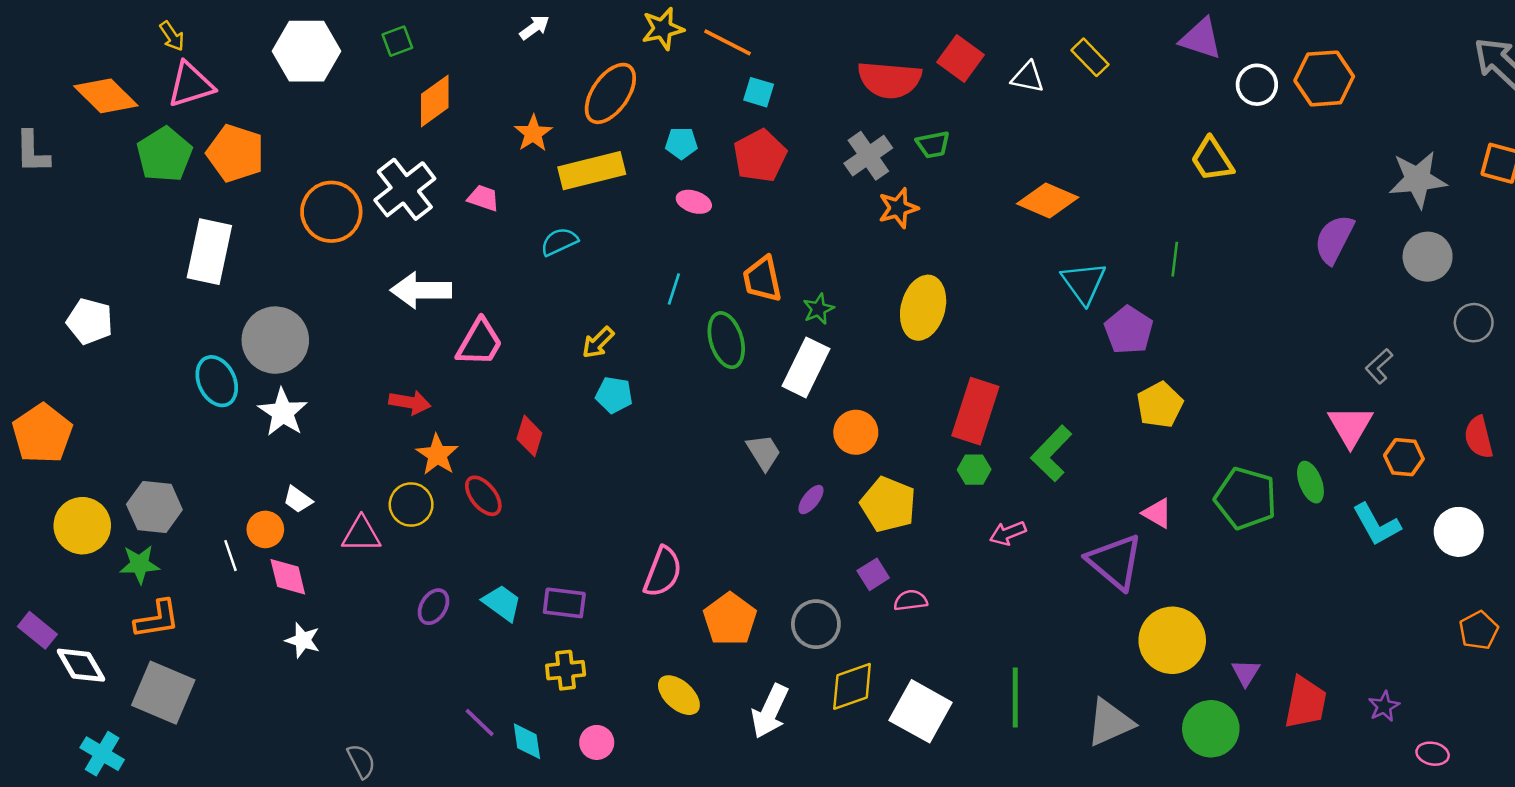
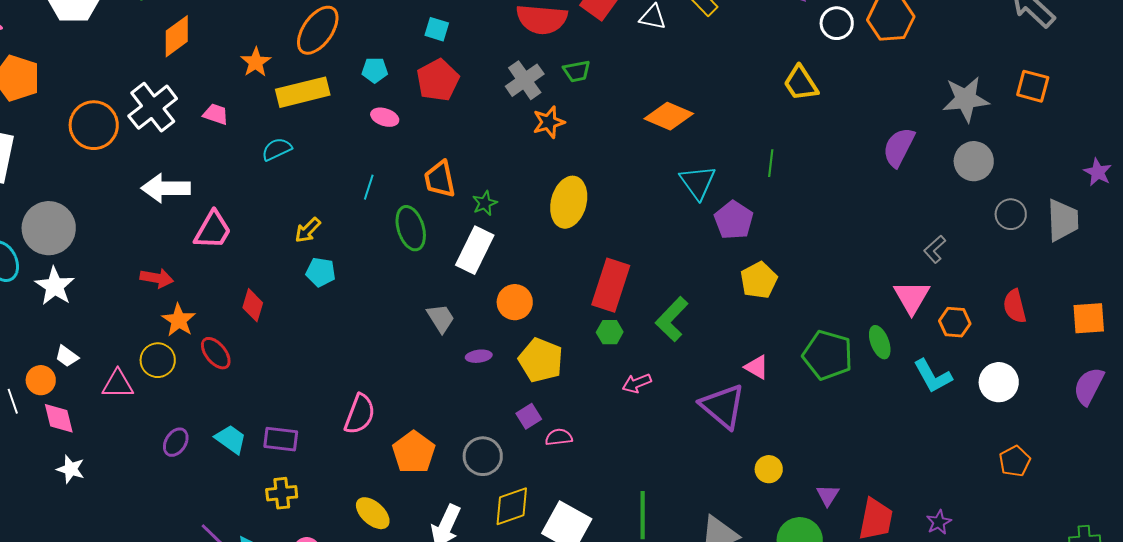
purple ellipse: (811, 500) -> (479, 356), turned 45
yellow circle: (1172, 640) -> (769, 469), size x0.5

